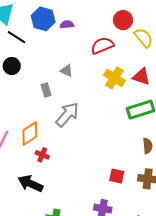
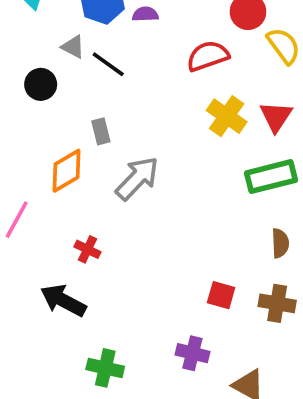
black line: (17, 37) -> (108, 64), moved
gray triangle: (67, 71) -> (73, 47), moved
red triangle: (141, 77) -> (276, 117), turned 42
orange diamond: (30, 134) -> (67, 171), moved

